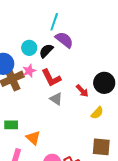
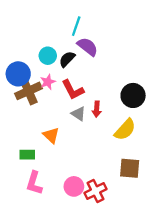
red arrow: (82, 91) -> (97, 109), moved, turned 48
yellow semicircle: (97, 113) -> (125, 130), size x1.5
green rectangle: (11, 125) -> (27, 155), moved
orange triangle: (33, 138) -> (51, 135), moved

